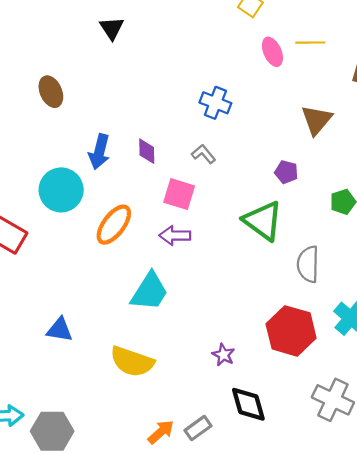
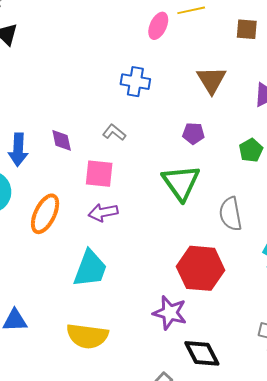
pink ellipse: (272, 52) -> (158, 26), turned 60
blue cross: (215, 103) -> (135, 82), moved
green triangle: (263, 221) -> (181, 183), turned 30
red hexagon: (291, 331) -> (201, 268), moved
purple star: (223, 355) -> (170, 313), size x1.6

